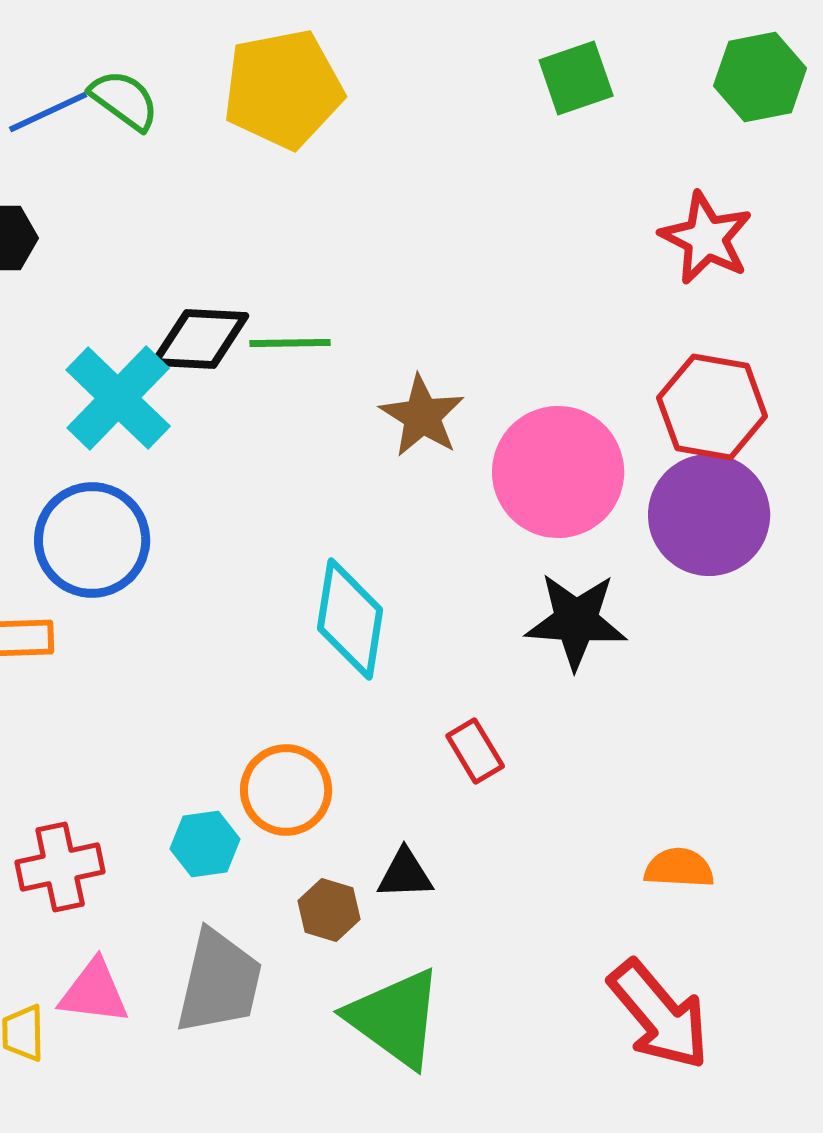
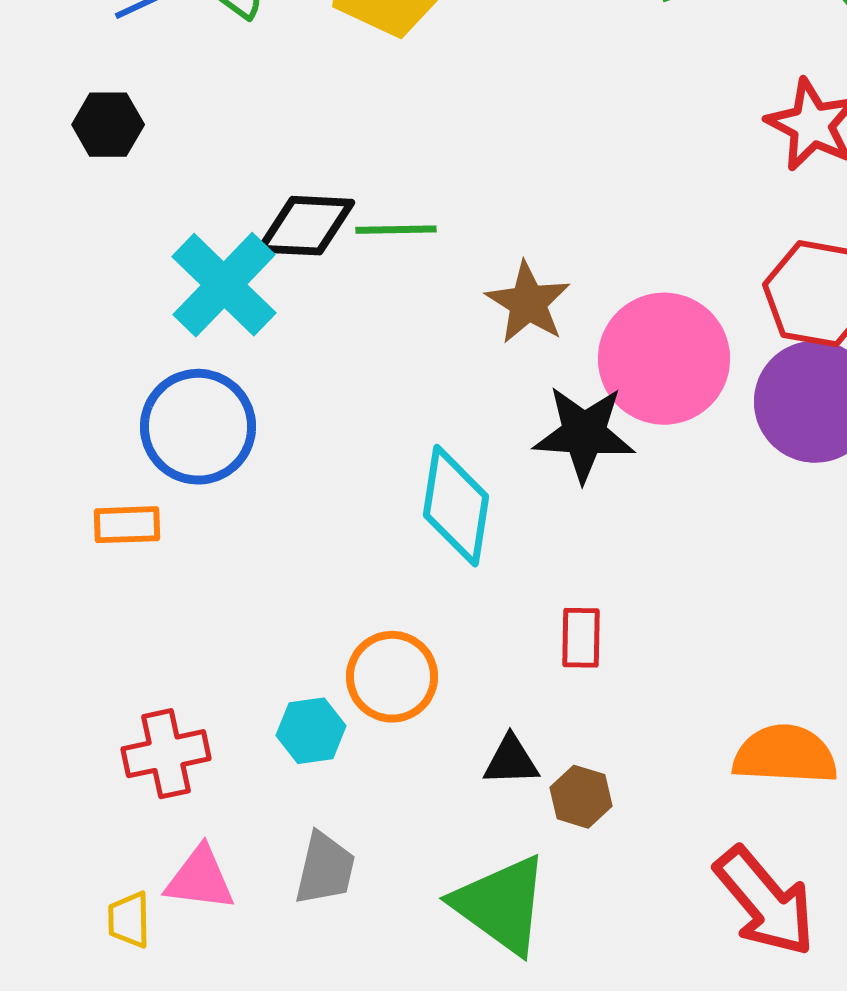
black star: (576, 621) -> (584, 434), moved
red rectangle: (475, 751) -> (581, 638), turned 32
orange semicircle: (679, 868) -> (785, 755), size x1.5
brown hexagon: (329, 910) -> (581, 797), moved
gray trapezoid: (219, 982) -> (325, 869), size x0.7

